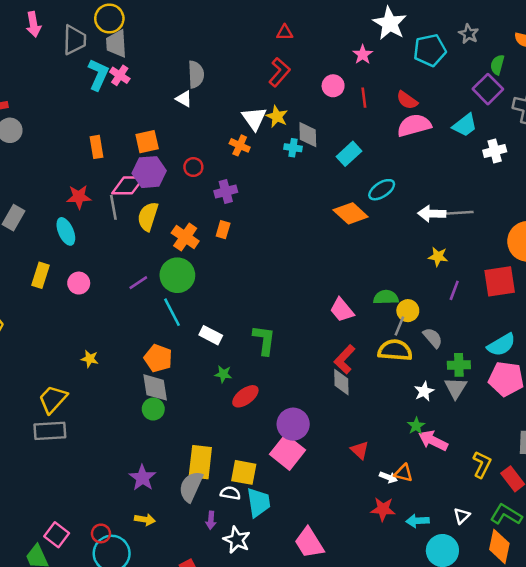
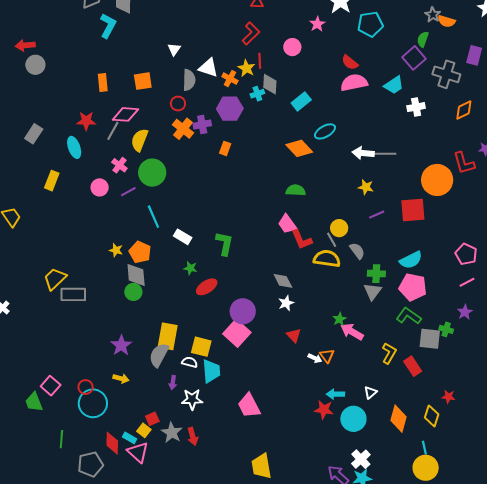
gray star: (469, 34) -> (433, 15), moved
gray semicircle: (196, 74) -> (189, 80), moved
pink cross: (120, 75) -> (119, 165), moved
red line: (364, 98) -> (260, 61), moved
white triangle: (184, 99) -> (174, 49), turned 32
white triangle: (254, 118) -> (208, 68), moved, turned -40
orange cross: (240, 145) -> (230, 79), moved
cyan cross: (293, 148) -> (257, 94), turned -32
purple hexagon: (149, 172) -> (230, 109), moved
gray line: (113, 207) -> (113, 131), turned 36
orange rectangle: (223, 230) -> (225, 148), moved
orange cross: (185, 237) -> (183, 129), moved
green circle: (177, 275) -> (152, 173), moved
pink circle: (79, 283) -> (100, 187), moved
purple line: (454, 290) -> (377, 215), turned 42
green semicircle: (386, 297) -> (296, 190), moved
gray line: (399, 326) -> (332, 240), turned -56
yellow star: (90, 359) -> (116, 250), moved
red L-shape: (345, 359) -> (302, 240), moved, turned -70
gray diamond: (341, 382) -> (283, 281), turned -30
white star: (424, 391) -> (286, 303), moved
gray rectangle: (50, 431) -> (73, 294), moved
orange triangle: (404, 473) -> (327, 356), turned 35
red star: (383, 509) -> (324, 410), moved
green L-shape: (506, 515) -> (409, 316), moved
white star: (237, 540) -> (192, 399), turned -30

